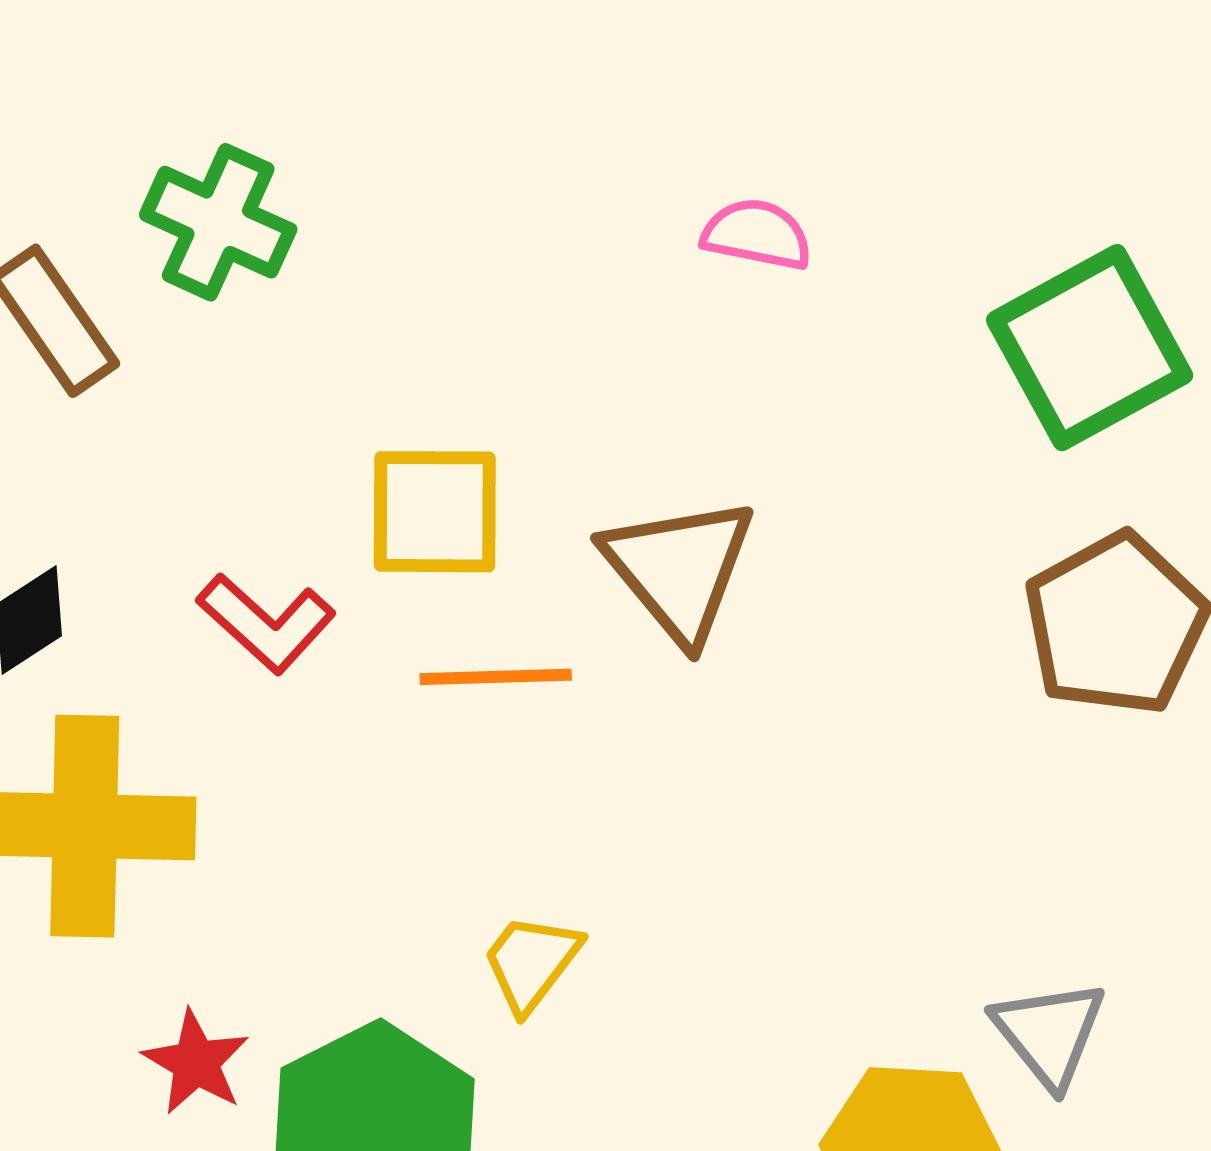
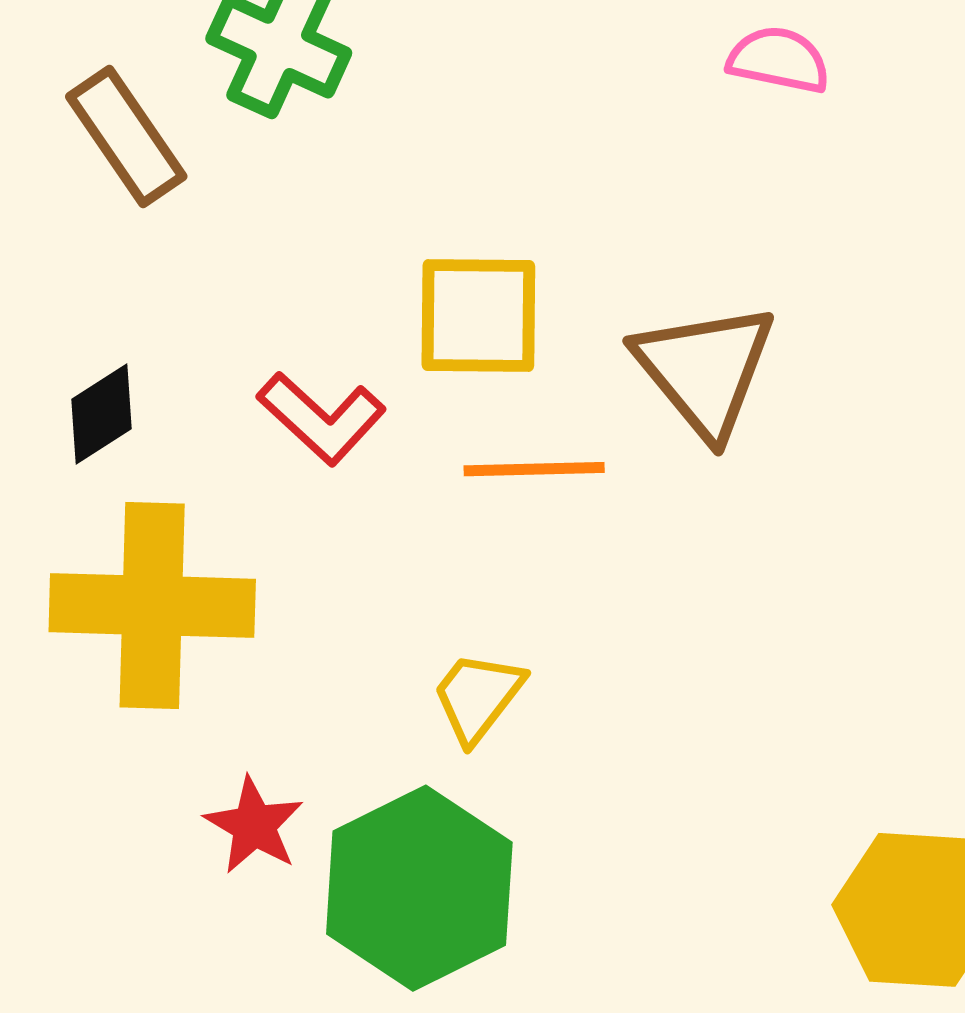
yellow trapezoid: (531, 962) -> (478, 697), moved

